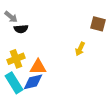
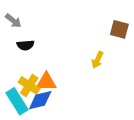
black semicircle: (21, 29) -> (26, 45), moved
yellow cross: (16, 59) -> (29, 85), moved, turned -36

